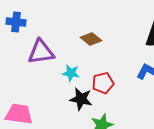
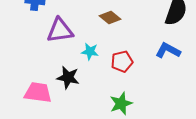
black star: (81, 99) -> (68, 78), moved

